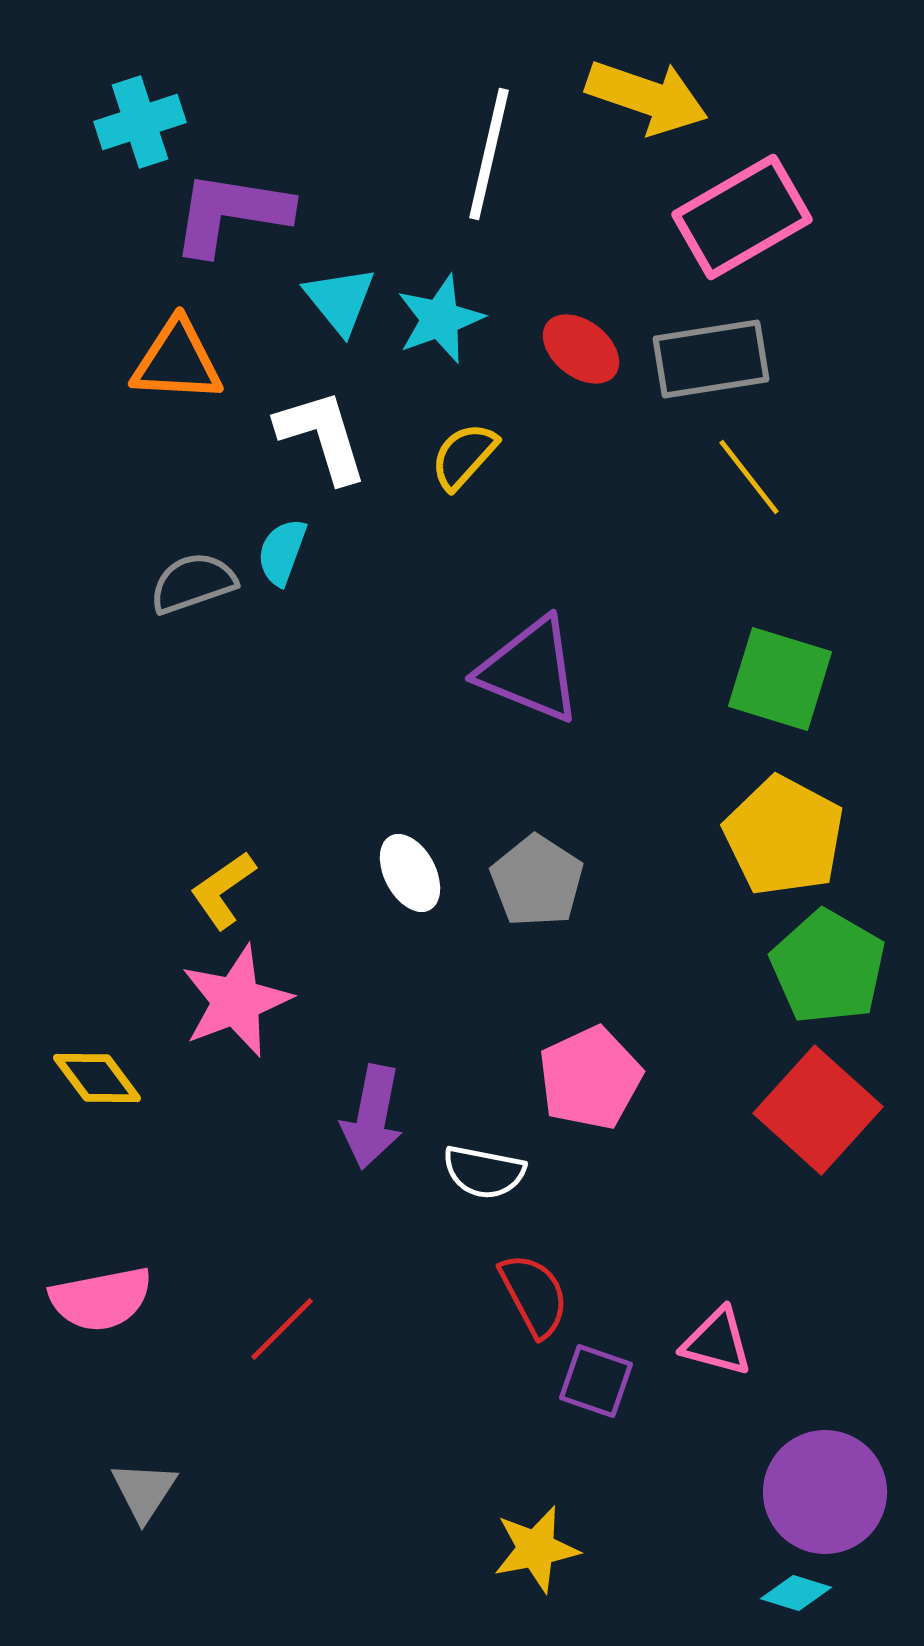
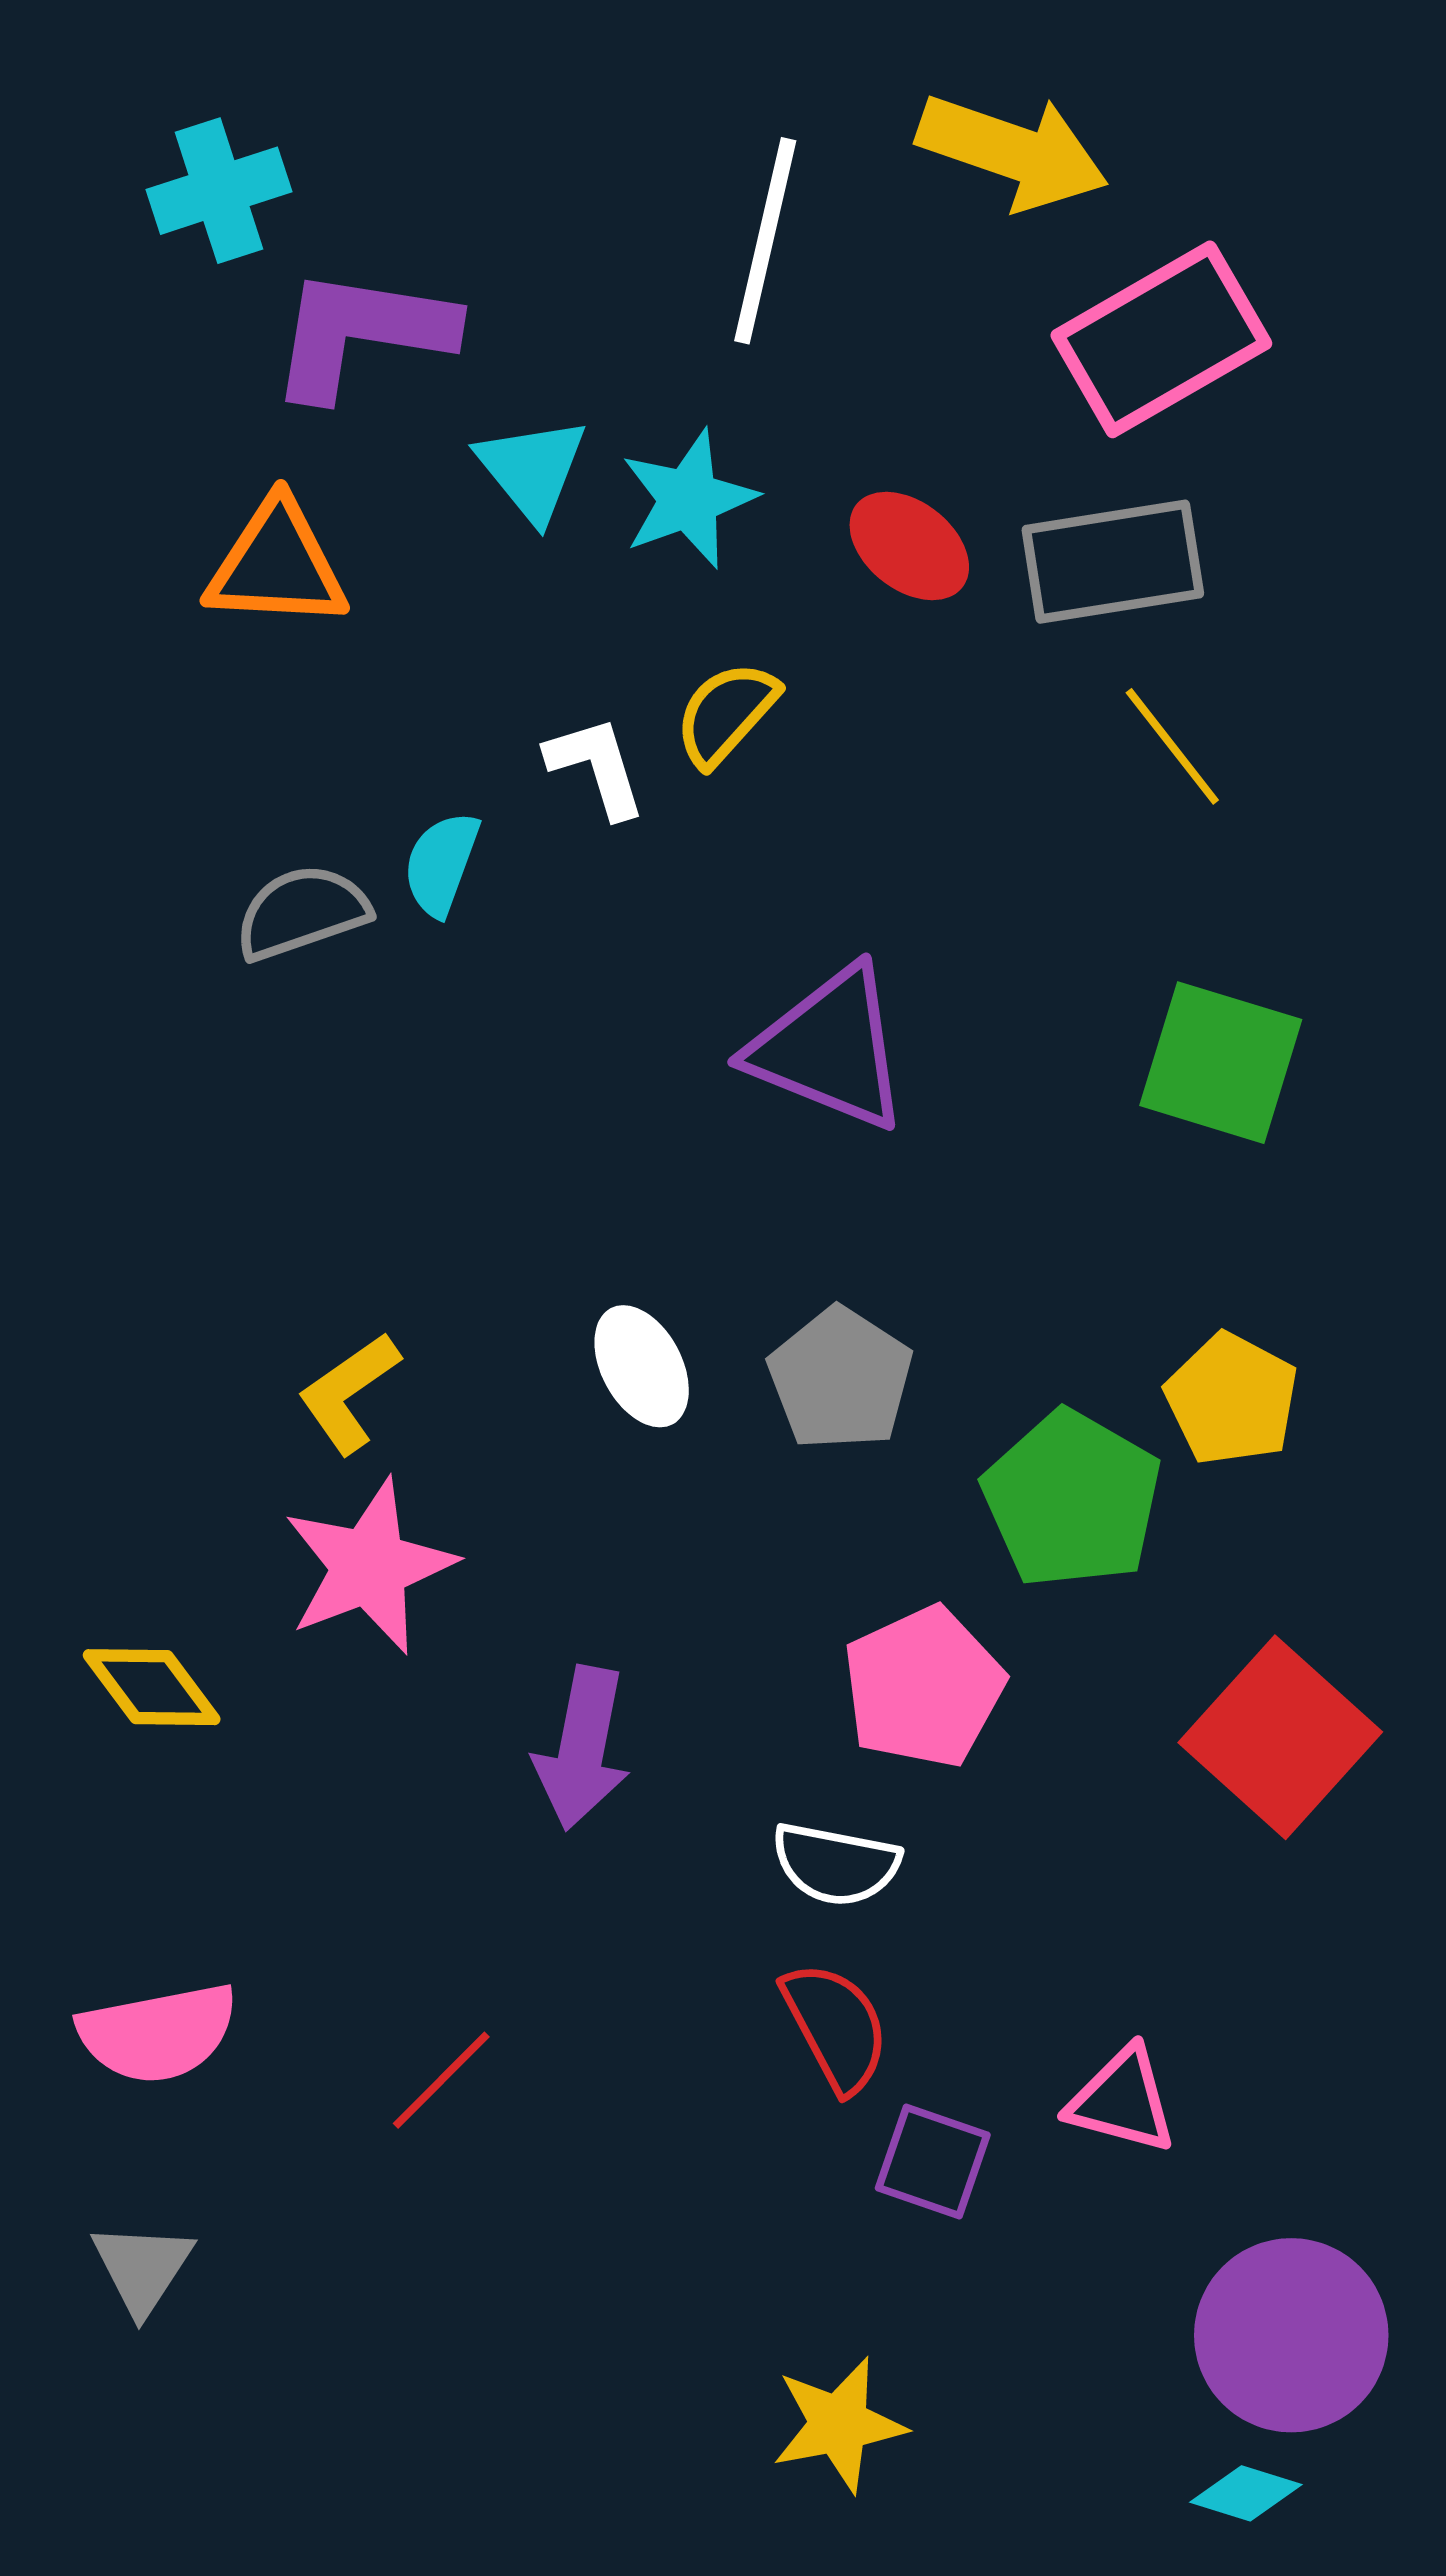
white L-shape: (322, 436) -> (596, 767), moved, size x0.7
yellow pentagon: (784, 836) -> (1232, 1399), moved, size x0.7
green pentagon: (828, 967) -> (1072, 1499), moved
white semicircle: (484, 1172) -> (836, 1864), moved
gray triangle: (144, 1491) -> (142, 2268), moved

